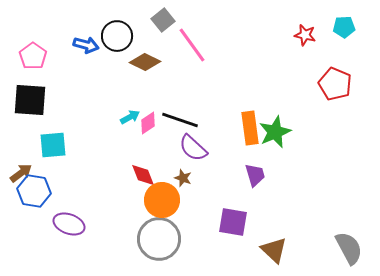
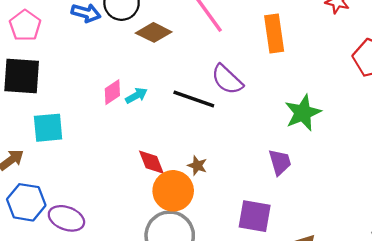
pink diamond: (148, 123) -> (112, 92), moved
orange rectangle: (250, 128) -> (274, 34), moved
purple semicircle: (193, 148) -> (227, 79), moved
blue hexagon: (34, 191) -> (26, 202), moved

